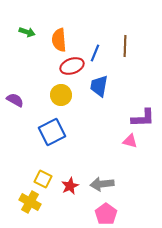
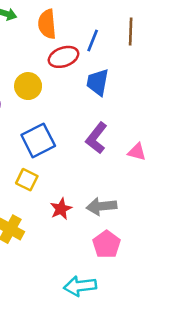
yellow circle: (61, 95) -> (28, 86), moved
purple L-shape: (143, 118) -> (96, 138), moved, turned 130
yellow square: (43, 179) -> (27, 180), moved

